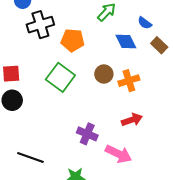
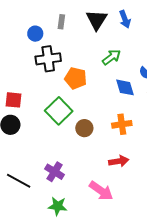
brown circle: (104, 74) -> (84, 128), moved
purple cross: (87, 134) -> (55, 172), moved

